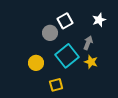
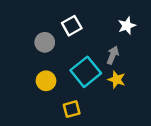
white square: (65, 21) -> (72, 26), moved
gray circle: (50, 33) -> (45, 42), moved

